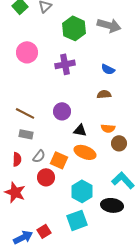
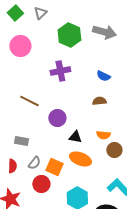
pink circle: (27, 52) -> (20, 46), moved
brown line: (25, 113) -> (29, 101), moved

